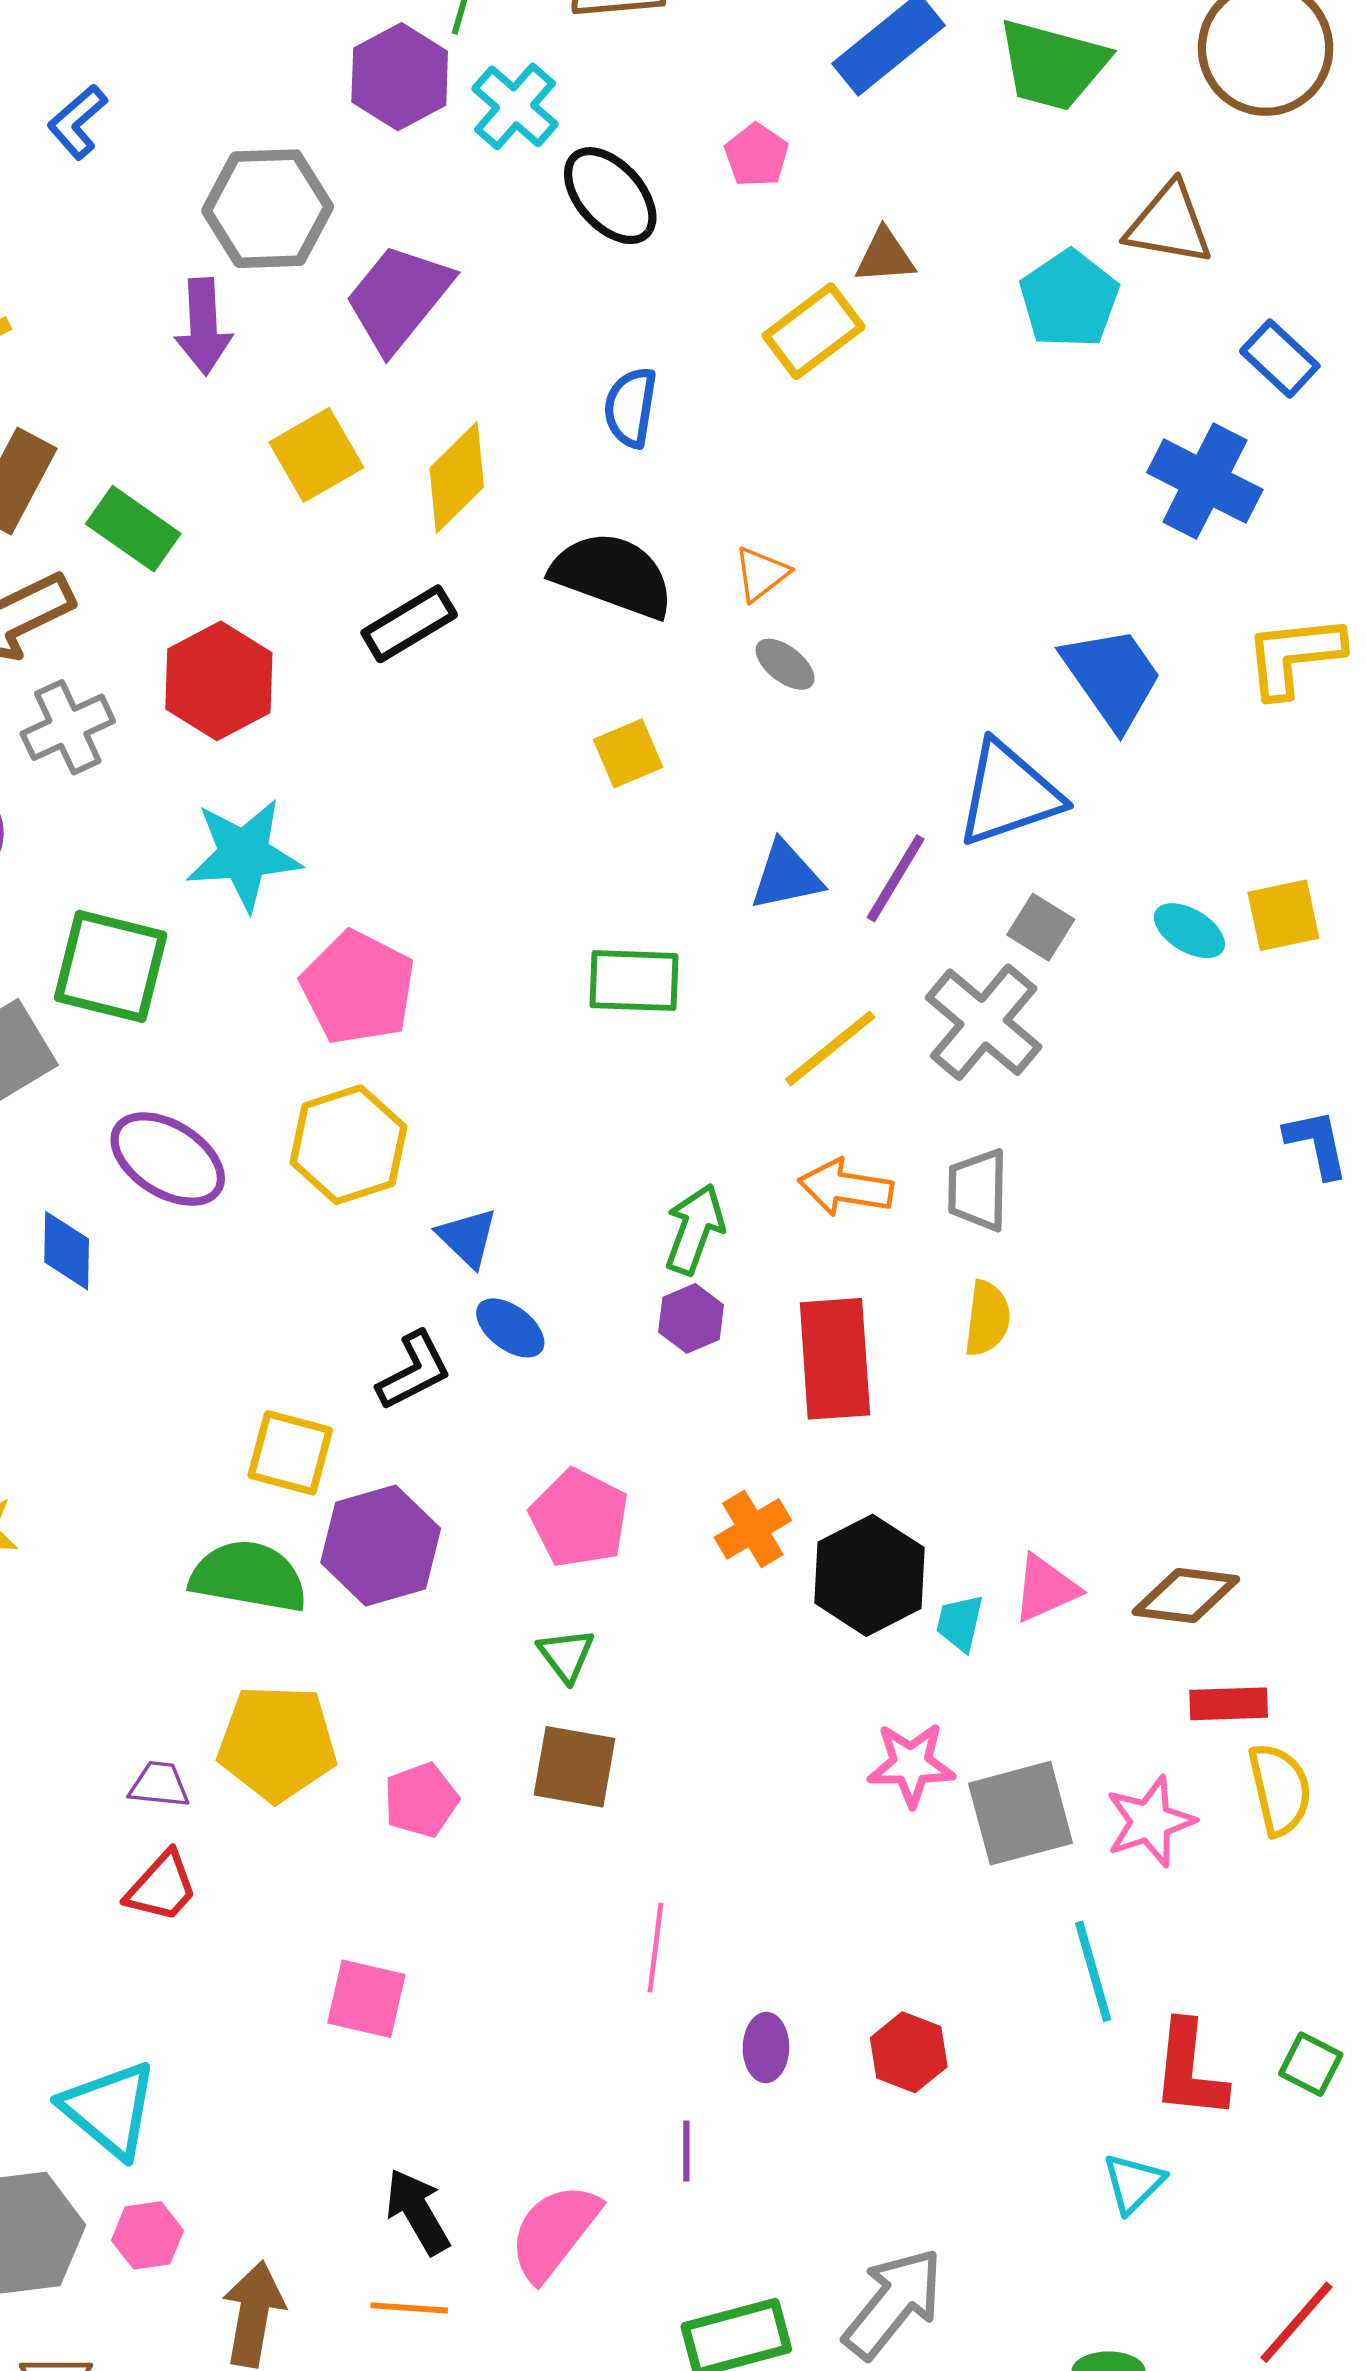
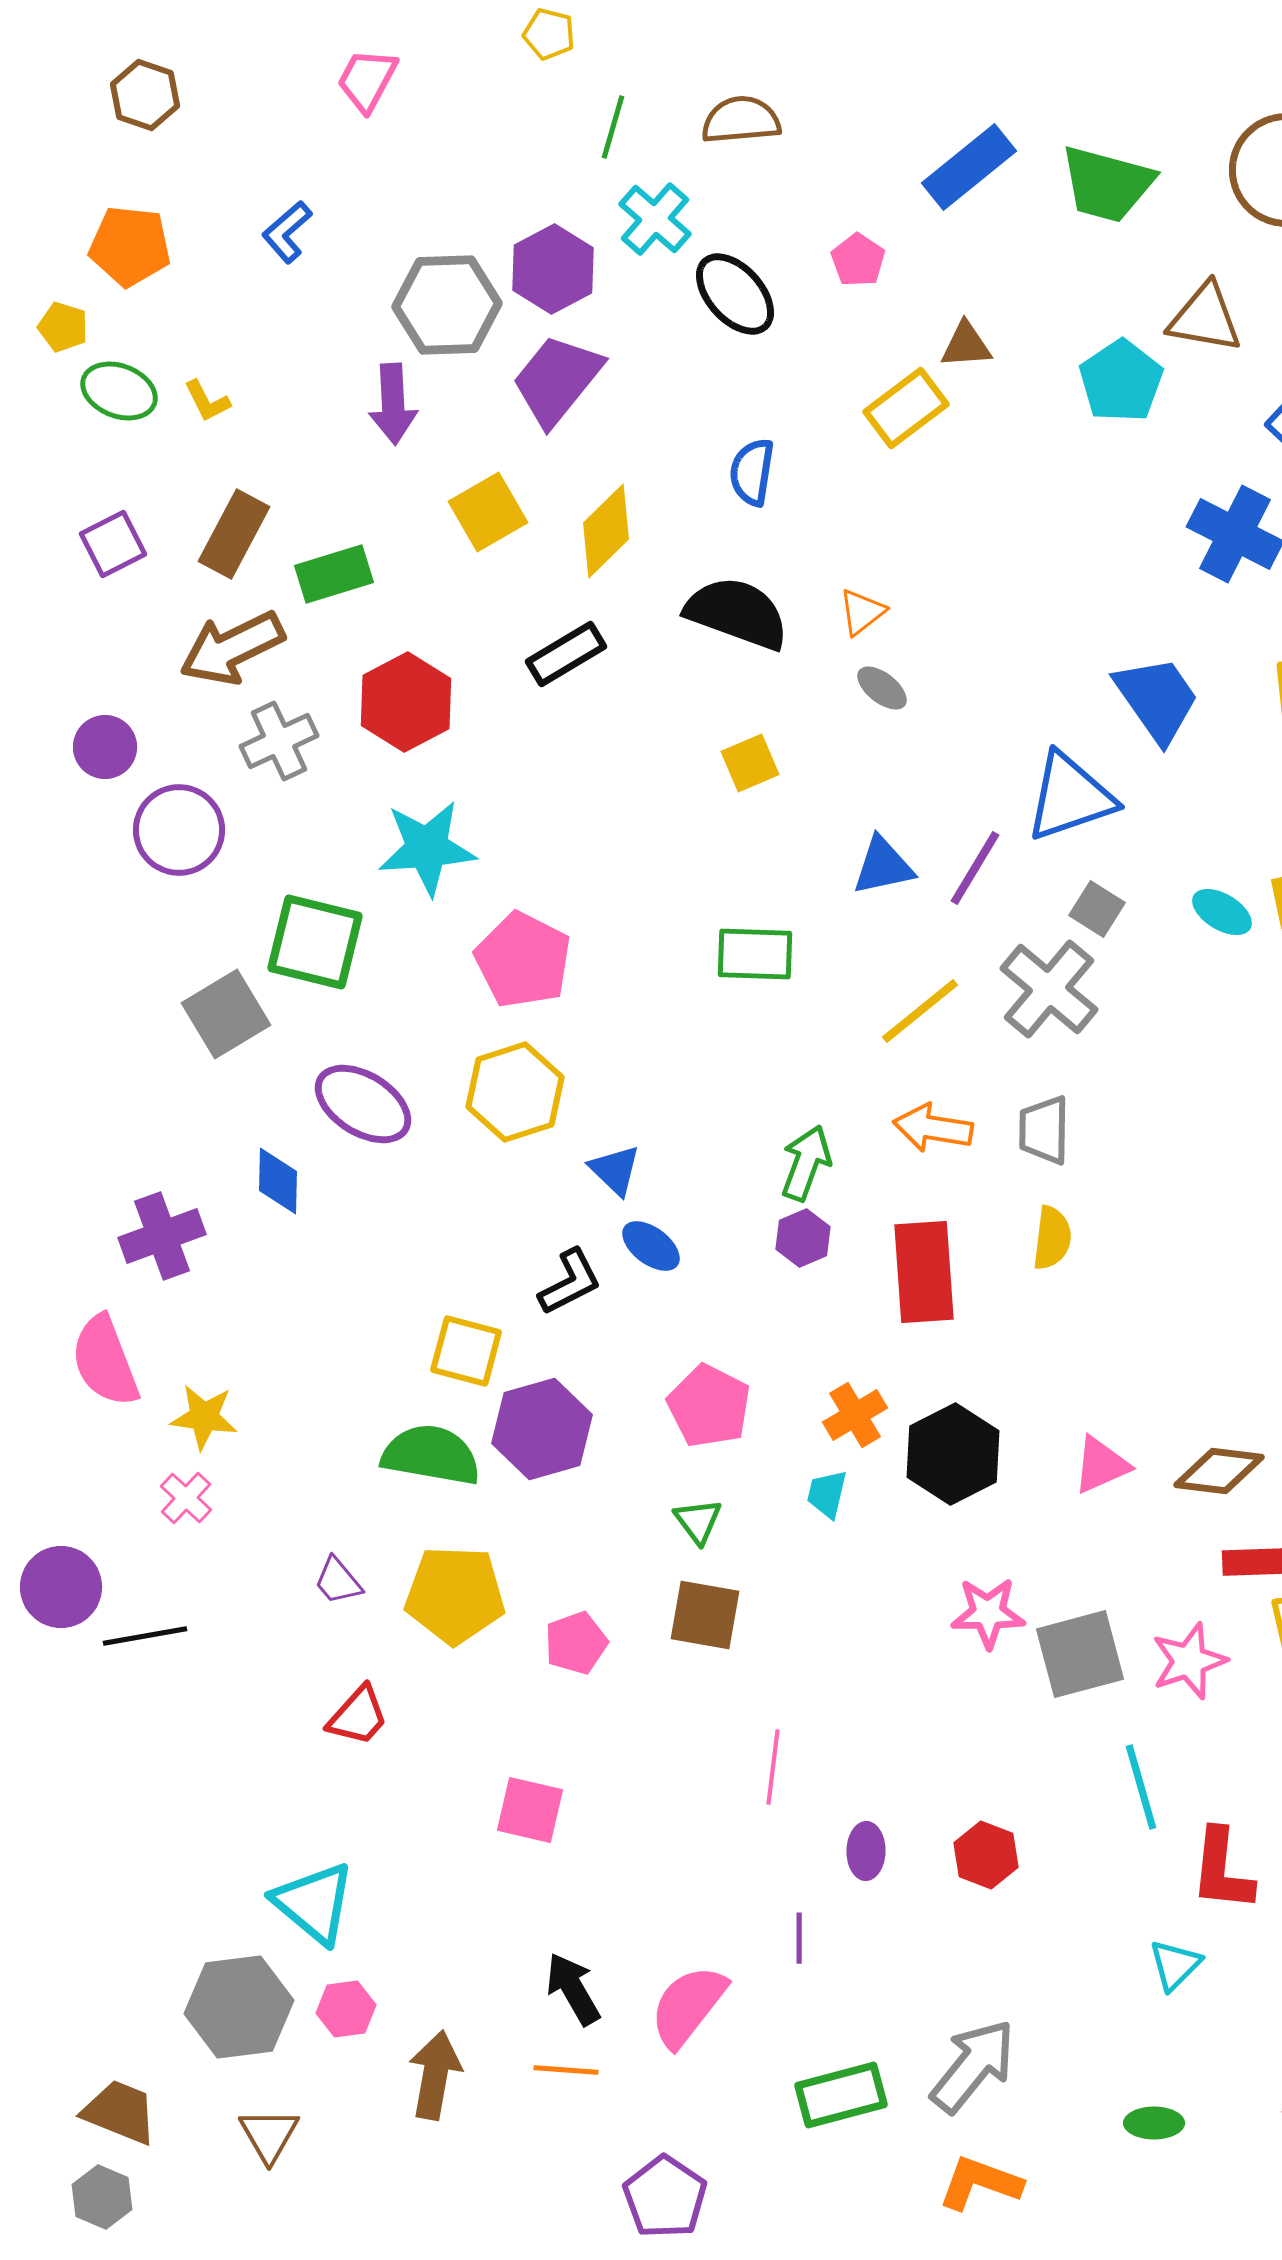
purple hexagon: (400, 77) -> (553, 269), moved
green rectangle: (133, 529) -> (334, 574), turned -52
cyan trapezoid: (960, 1623) -> (827, 1494), moved
purple trapezoid: (159, 1785) -> (338, 1581), moved, turned -136

